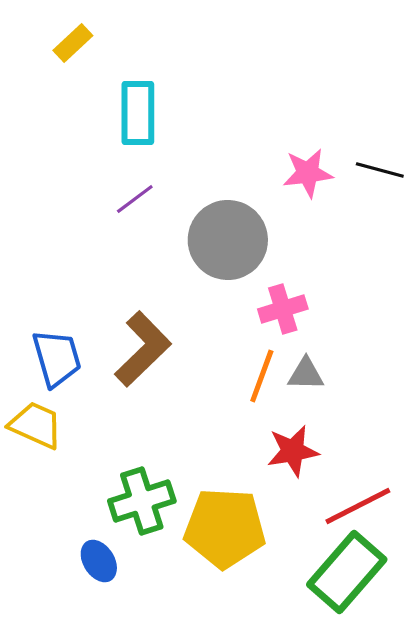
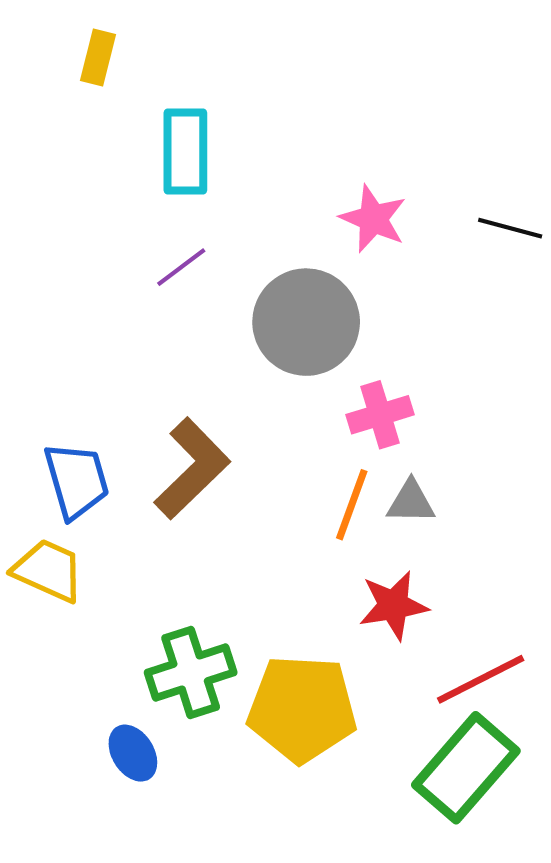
yellow rectangle: (73, 43) -> (98, 58), turned -33
pink star: (308, 173) -> (373, 219), moved, turned 30

